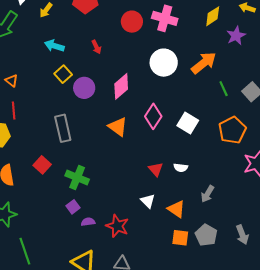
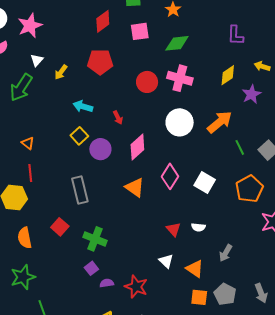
cyan arrow: (54, 46) -> (83, 106), moved
red arrow: (96, 47) -> (118, 118), moved

